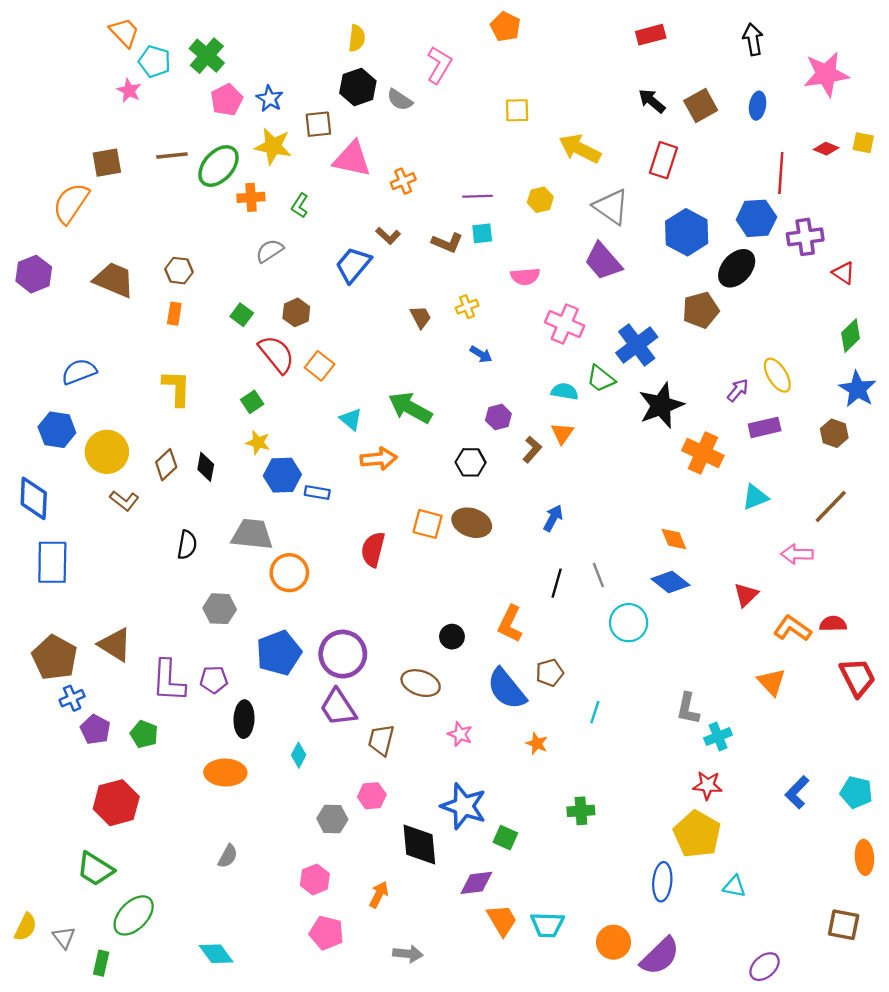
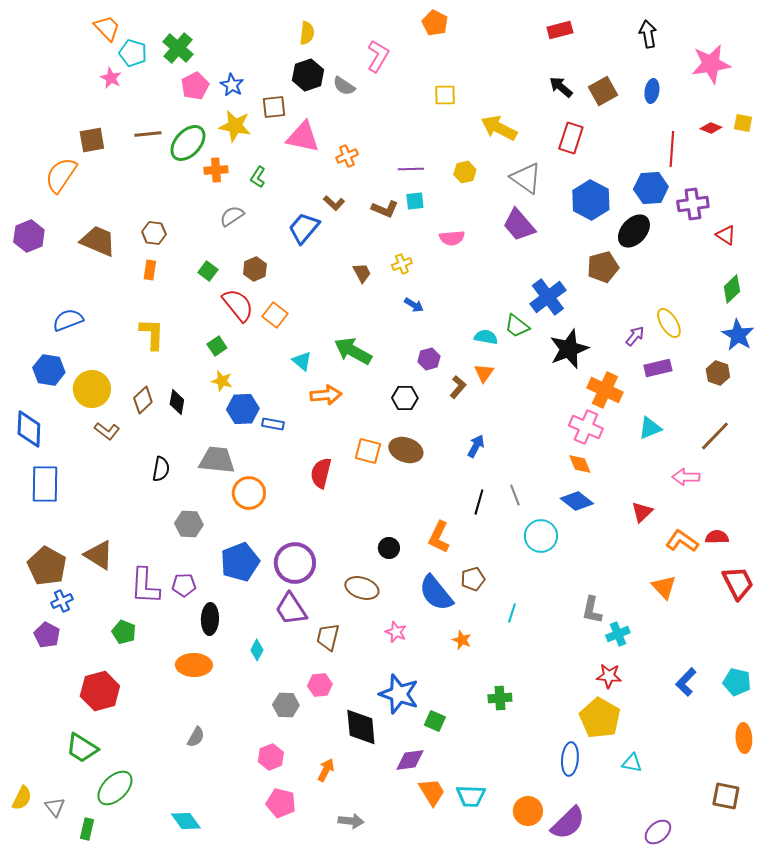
pink cross: (565, 324) -> (586, 427), moved
purple pentagon: (95, 730) -> (47, 635), moved

